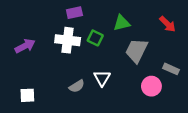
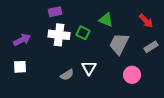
purple rectangle: (74, 13) -> (55, 12), moved
green triangle: (122, 23) -> (106, 20), turned 35
gray rectangle: (171, 69) -> (151, 47), moved, turned -56
white square: (27, 95) -> (20, 67), moved

